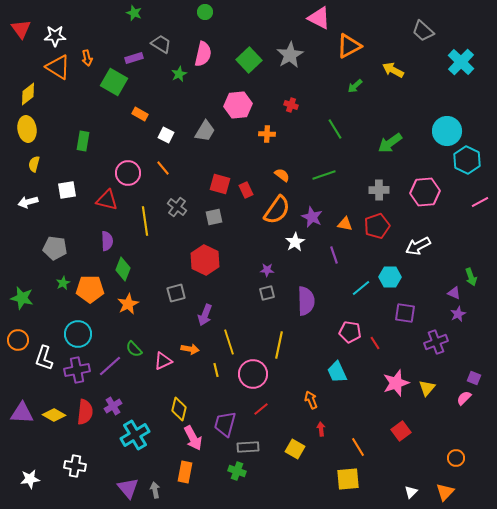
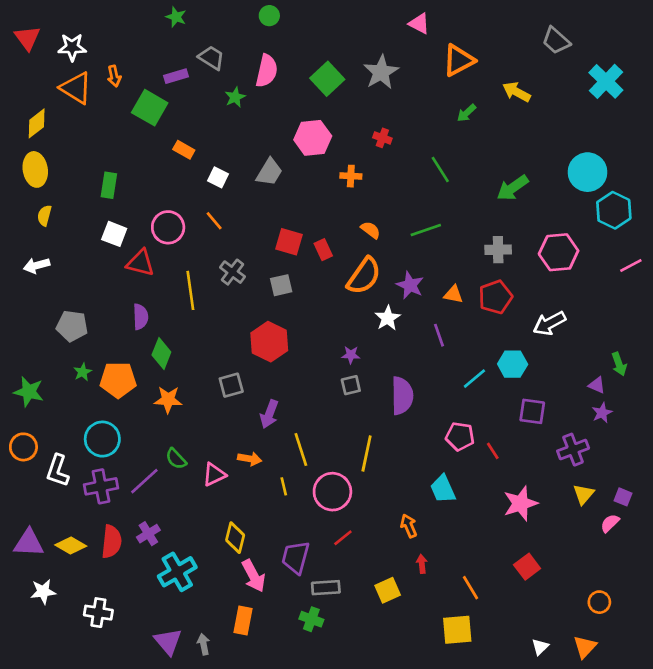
pink triangle: (319, 18) -> (419, 24), size x0.7
white square: (67, 190) -> (114, 234), moved, turned 30
orange star: (128, 304) -> (168, 400), turned 30
yellow triangle: (427, 388) -> (584, 494), moved
yellow square: (295, 449) -> (388, 590), turned 36
white star: (30, 479) -> (43, 592), moved

